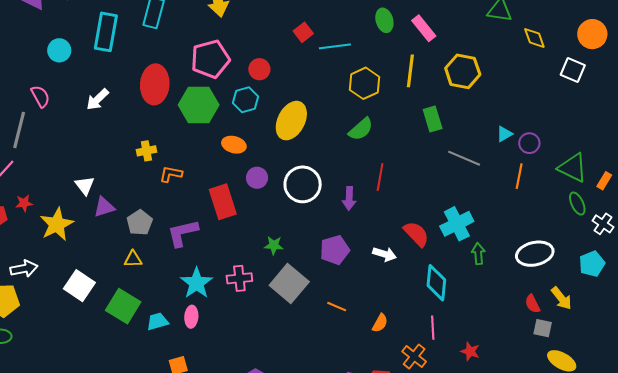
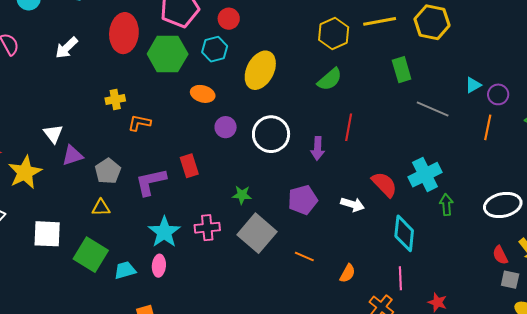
yellow line: (410, 71) -> (380, 21), turned 72
red rectangle: (223, 202) -> (189, 166), moved, size x0.7
white square: (79, 286) -> (47, 234), turned -32

